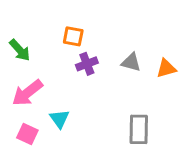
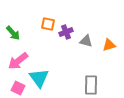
purple cross: (87, 64) -> (66, 32), moved
cyan triangle: (59, 119) -> (39, 78), size x1.5

